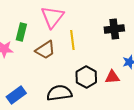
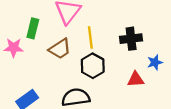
black cross: (114, 29) -> (131, 39), moved
black hexagon: (86, 77) -> (93, 66), moved

